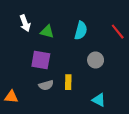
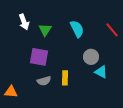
cyan semicircle: (81, 31) -> (77, 29), turned -42
green triangle: (47, 32) -> (45, 30), turned 48
cyan triangle: (99, 100) -> (101, 72), moved

